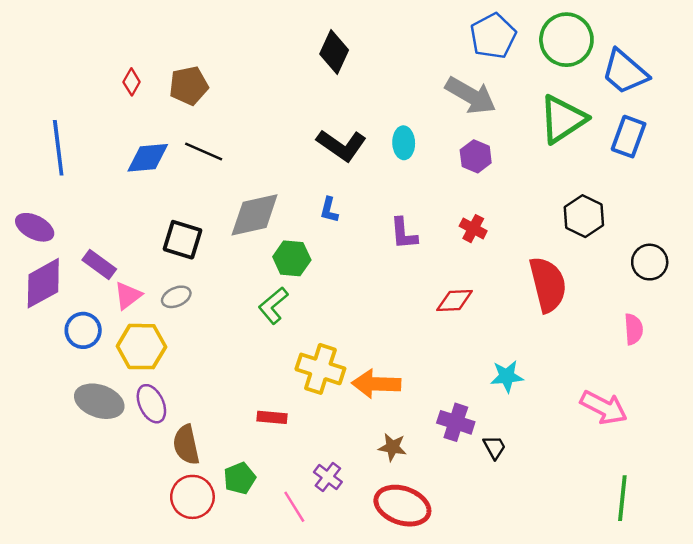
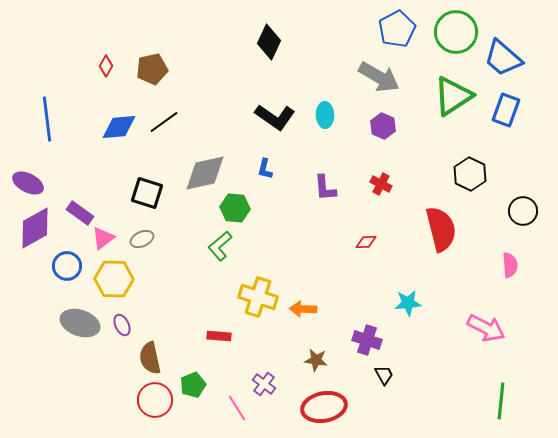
black line: (204, 151) -> (164, 122), turned -60
red diamond: (455, 301) -> (366, 242), size x0.7
orange arrow: (376, 384) -> (303, 309), size x0.7
purple ellipse: (151, 404) -> (122, 325), size x0.7
black trapezoid: (494, 447) -> (384, 375), moved
red ellipse: (402, 506) -> (324, 407), turned -30

